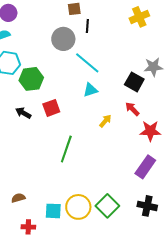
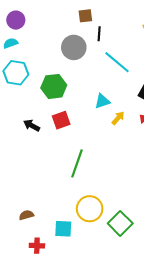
cyan line: (87, 63) -> (117, 62), moved
green hexagon: (31, 79) -> (54, 86), moved
yellow arrow: (105, 121) -> (118, 118), moved
yellow circle: (78, 207) -> (90, 209), moved

